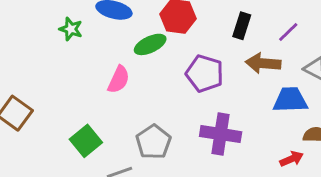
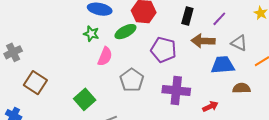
green star: (71, 29) -> (91, 34), moved
gray pentagon: (154, 142) -> (132, 80), moved
red arrow: (292, 159) -> (210, 106), moved

